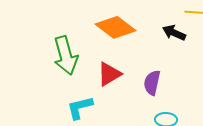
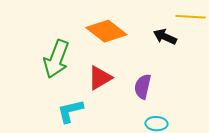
green arrow: (66, 55) -> (56, 59), turned 36

